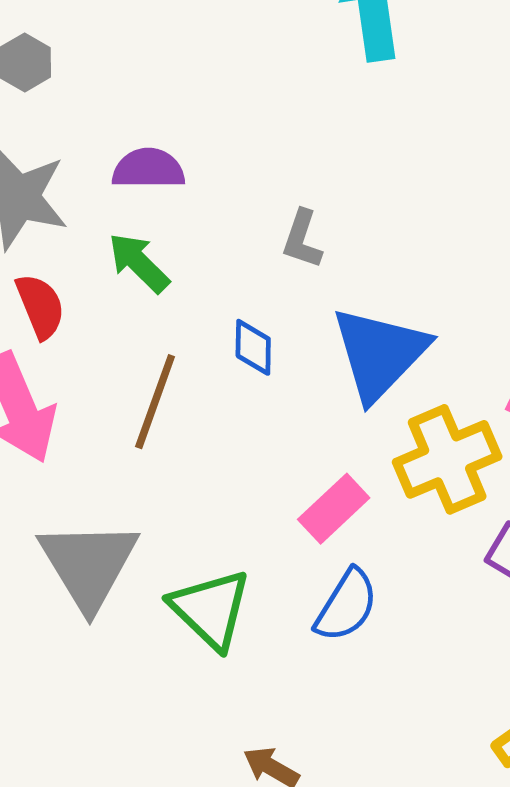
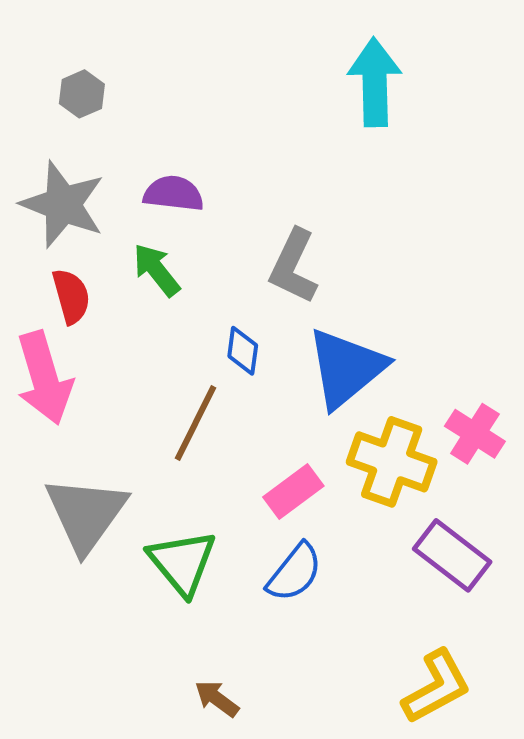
gray L-shape: (302, 239) -> (293, 266), size x1.5
brown line: (155, 402) -> (196, 423), moved
yellow cross: (447, 459) -> (392, 462), turned 36

